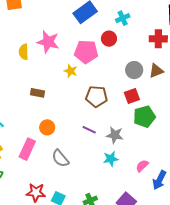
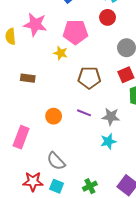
red circle: (109, 39) -> (108, 17), moved
orange circle: (47, 127) -> (54, 116), moved
gray semicircle: (60, 158) -> (56, 161), moved

